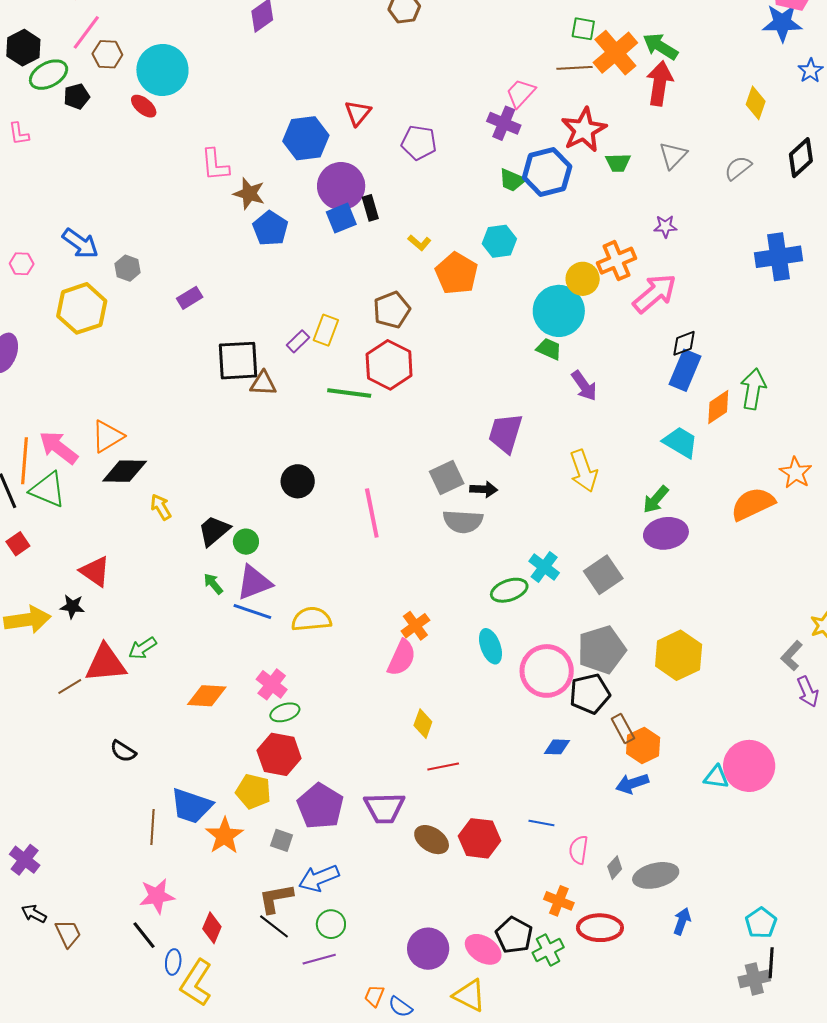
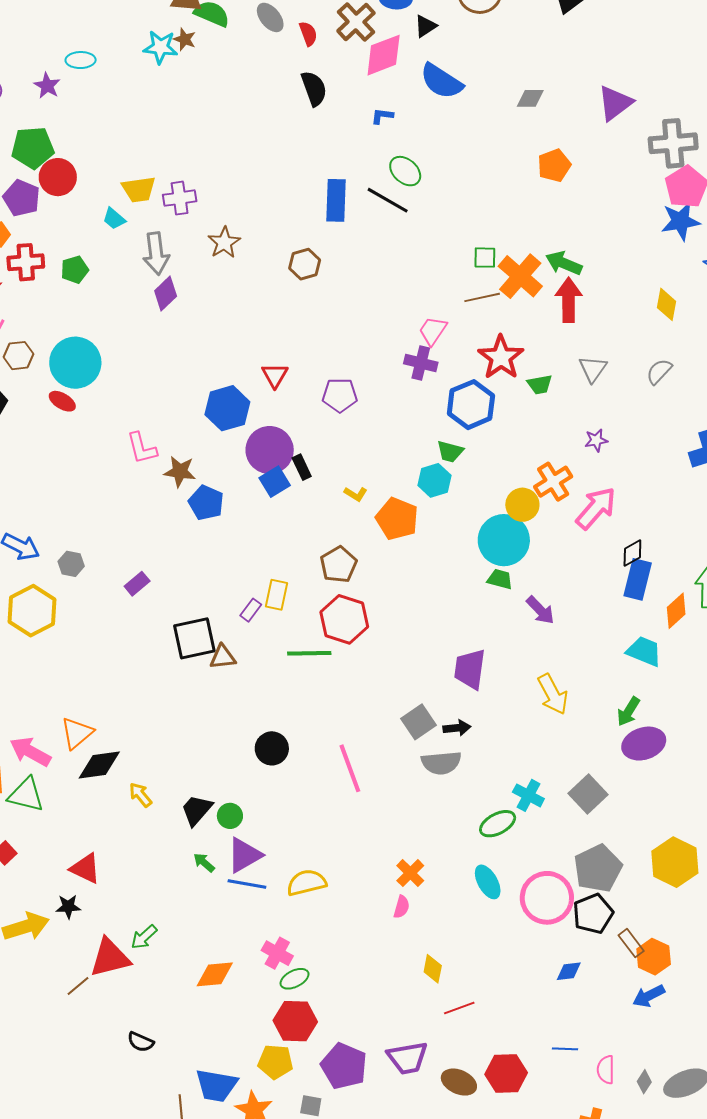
green trapezoid: (512, 180) -> (450, 451), moved
pink semicircle: (402, 658) -> (402, 907), size x0.6

